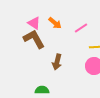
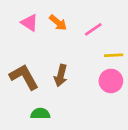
brown L-shape: (34, 39) -> (24, 77), moved

